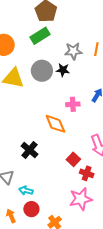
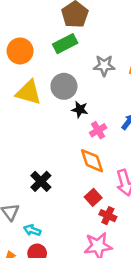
black star: (63, 70) -> (80, 109), moved
pink cross: (73, 104) -> (98, 130), turned -32
orange diamond: (55, 124) -> (92, 161), moved

